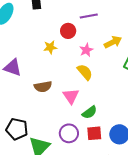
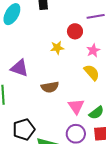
pink triangle: (71, 96) -> (76, 106), moved
black pentagon: (17, 129) -> (24, 129), turned -30

